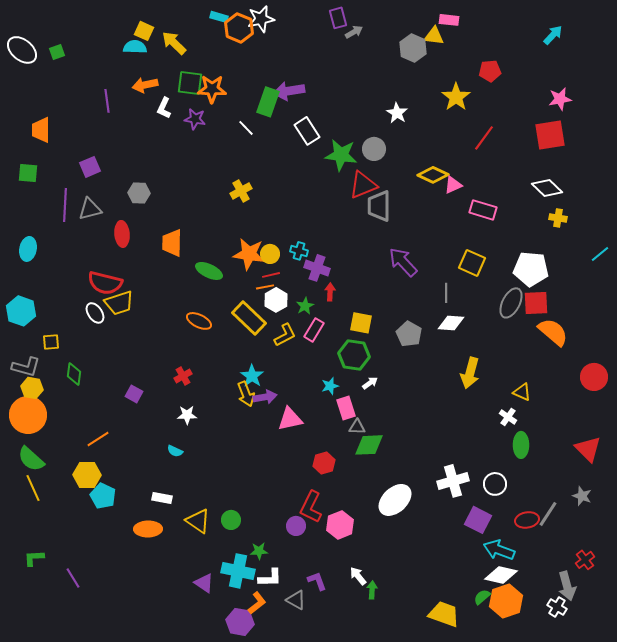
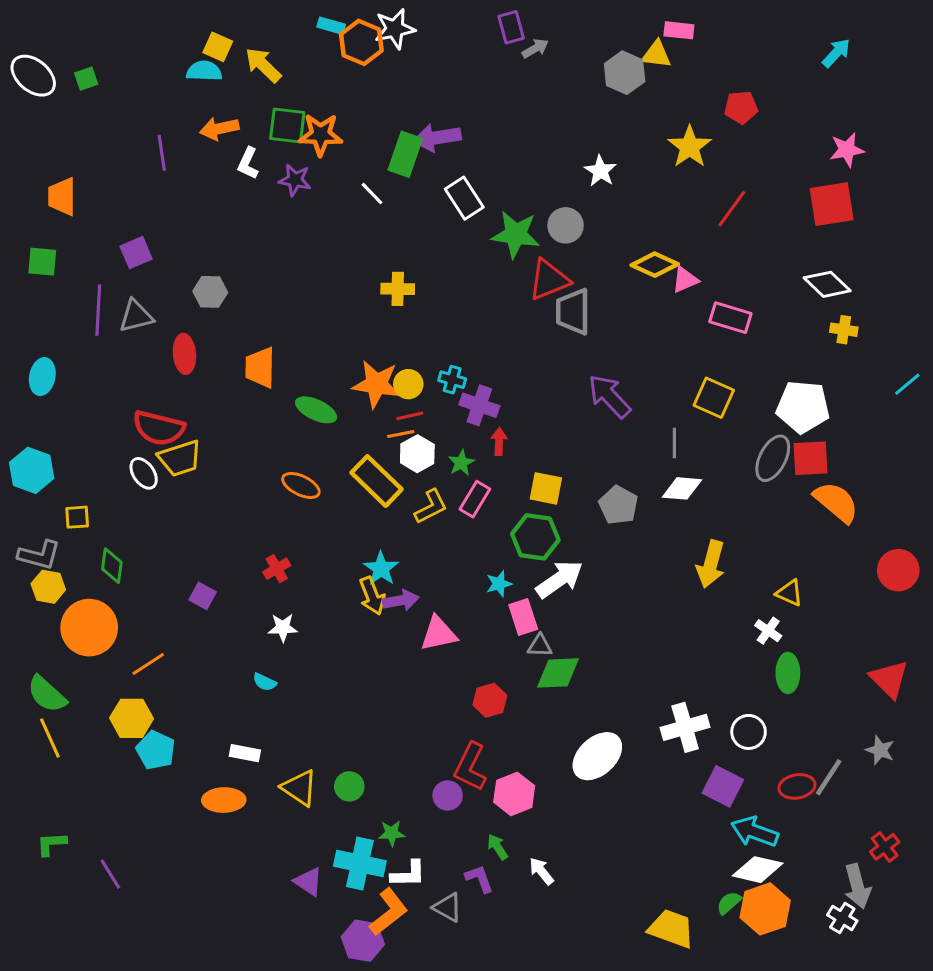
yellow cross: (241, 191) -> (398, 289), moved, turned 30
white arrow: (370, 383) -> (560, 579), size x2.0
orange circle: (28, 415) -> (89, 628), moved
green arrow: (372, 590) -> (498, 847), moved, turned -36
orange L-shape: (257, 603) -> (389, 912), size x1.4

